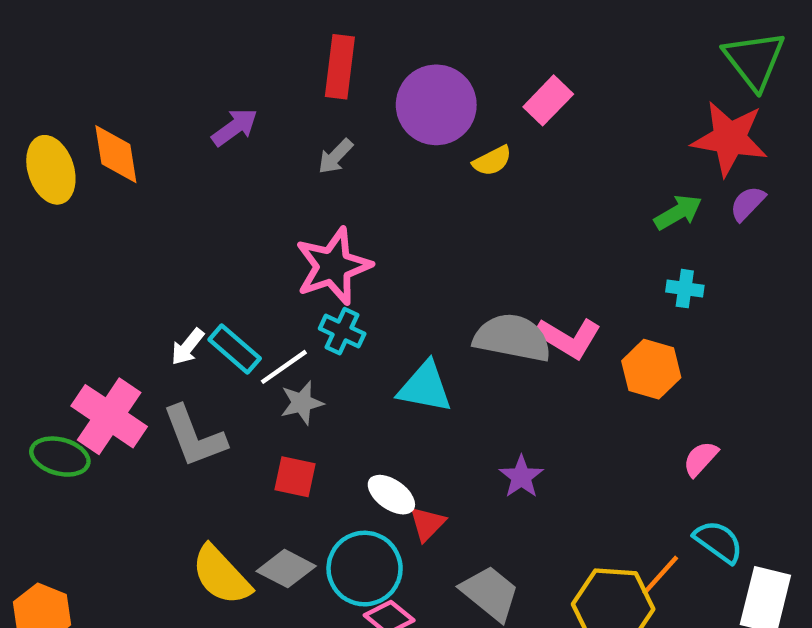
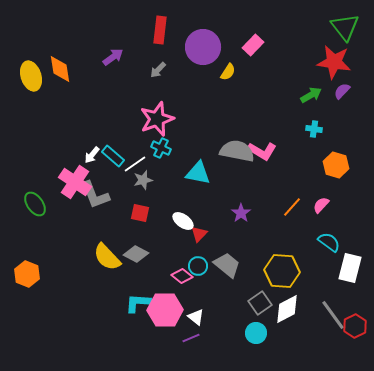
yellow semicircle: (492, 161) -> (228, 72), turned -30
orange hexagon: (651, 369) -> (336, 165), moved
pink cross: (109, 416) -> (75, 182), moved
green ellipse: (60, 457) -> (35, 204), turned 40
cyan circle: (365, 569) -> (198, 266), moved, size x0.6
orange line: (660, 575) -> (292, 207), moved

